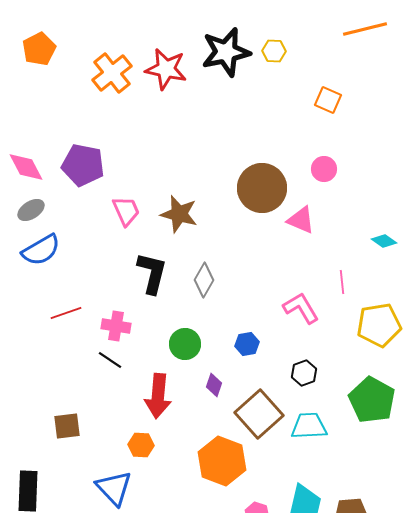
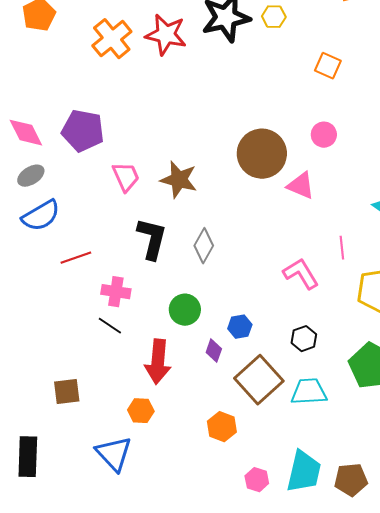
red line: (66, 313) -> (76, 258), moved
blue hexagon: (247, 344) -> (240, 327), moved
orange hexagon: (222, 461) -> (222, 427), size x0.6

